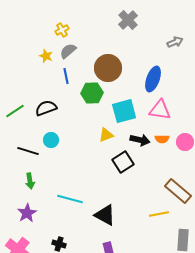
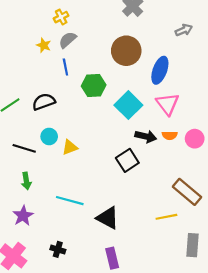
brown circle: (108, 68) -> (126, 51), moved
pink triangle: (160, 110) -> (167, 104), turned 45
cyan square: (124, 111) -> (128, 105), turned -30
yellow triangle: (106, 135) -> (70, 147), moved

